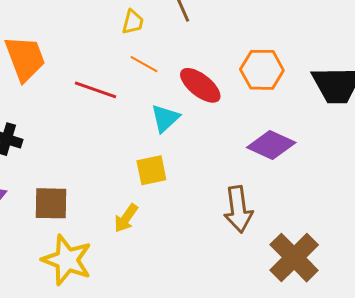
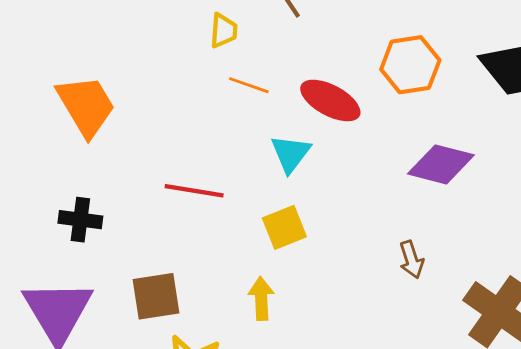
red line: (95, 90) -> (194, 191), moved
brown arrow: (238, 209) -> (411, 260), size x0.6
yellow arrow: (126, 218) -> (261, 298), turned 152

